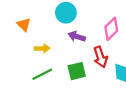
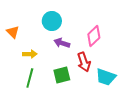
green line: (42, 74) -> (30, 78), turned -48

